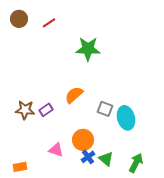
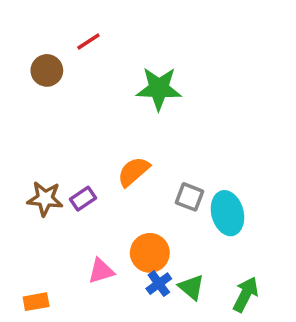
brown circle: (19, 19) -> (47, 70), moved
pink triangle: (56, 150) -> (101, 271), turned -35

